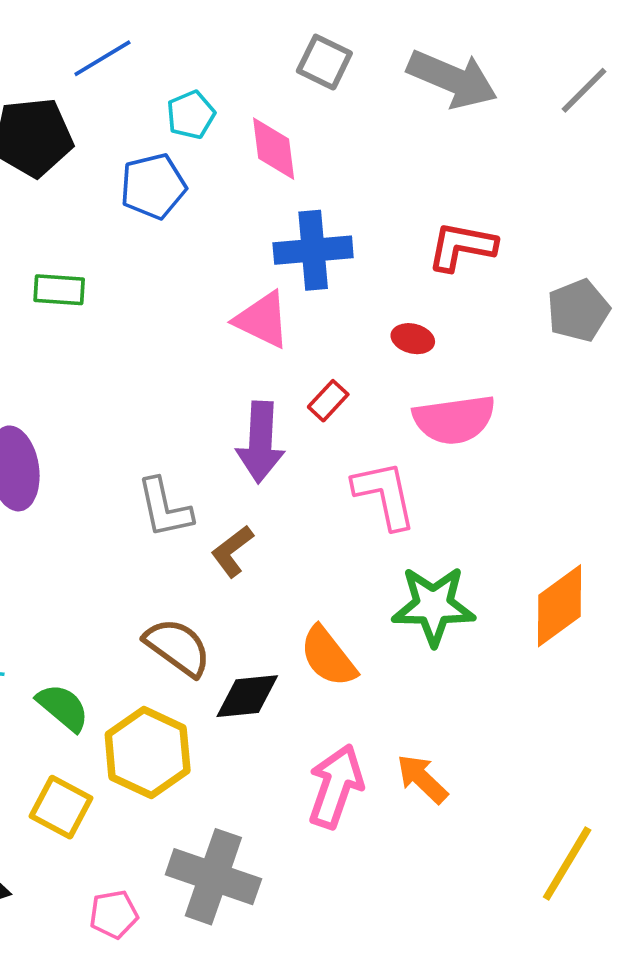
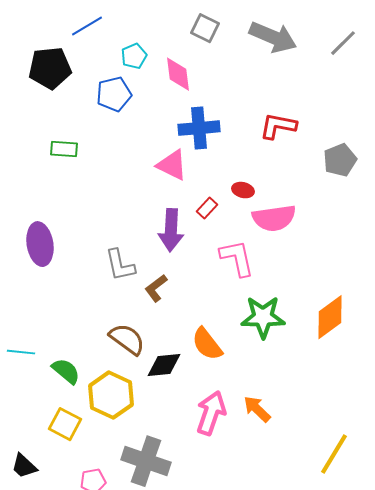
red ellipse: (413, 339) -> (243, 190), moved

